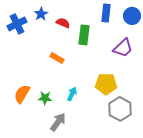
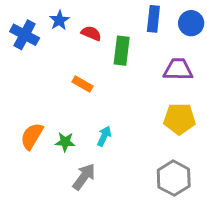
blue cross: (17, 24) -> (25, 35), turned -36
purple trapezoid: (123, 48) -> (178, 70), turned -135
yellow pentagon: (106, 84) -> (180, 119), moved
gray hexagon: (120, 109) -> (174, 178), moved

